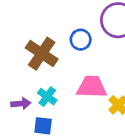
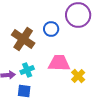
cyan cross: (47, 97) -> (27, 70), turned 32

